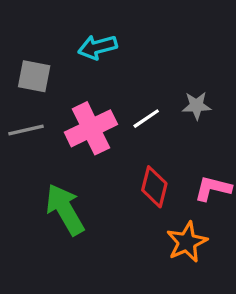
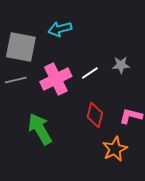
gray square: (34, 76) -> (21, 47), size x1.5

